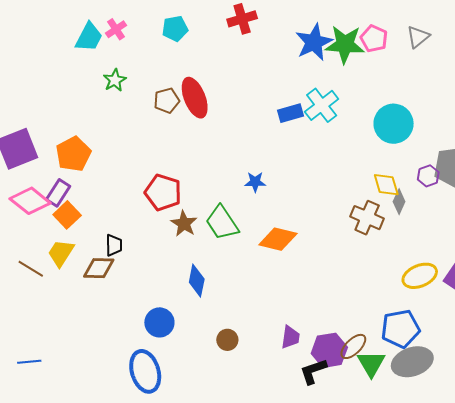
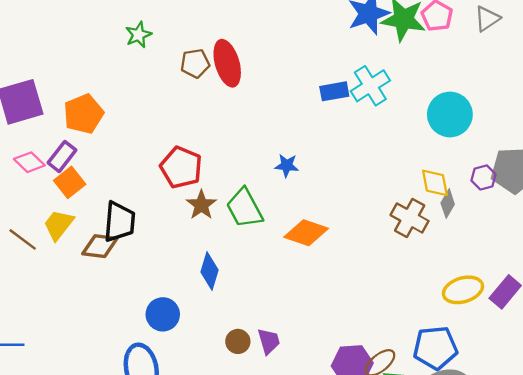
pink diamond: (30, 201) -> (29, 162), size x0.7
black trapezoid: (114, 245) -> (119, 222), size x1.6
purple trapezoid: (290, 337) -> (269, 341), moved, turned -30

